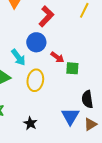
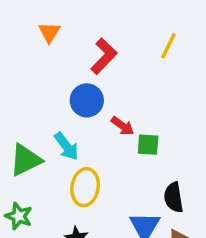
cyan arrow: (18, 57) -> (66, 146), moved
yellow ellipse: (35, 80) -> (85, 187), moved

